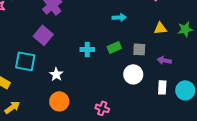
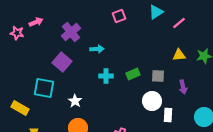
cyan arrow: (119, 17) -> (97, 49), moved
purple arrow: (164, 60) -> (183, 87), turned -112
white rectangle: (162, 87) -> (168, 115), moved

